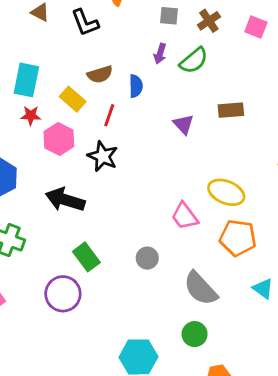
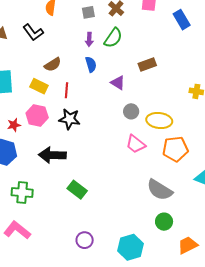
blue semicircle: (136, 86) -> (91, 64), moved
red star: (31, 116) -> (14, 125), moved
gray circle: (147, 258) -> (131, 111), moved
purple circle: (63, 294) -> (85, 240), moved, size x0.7

